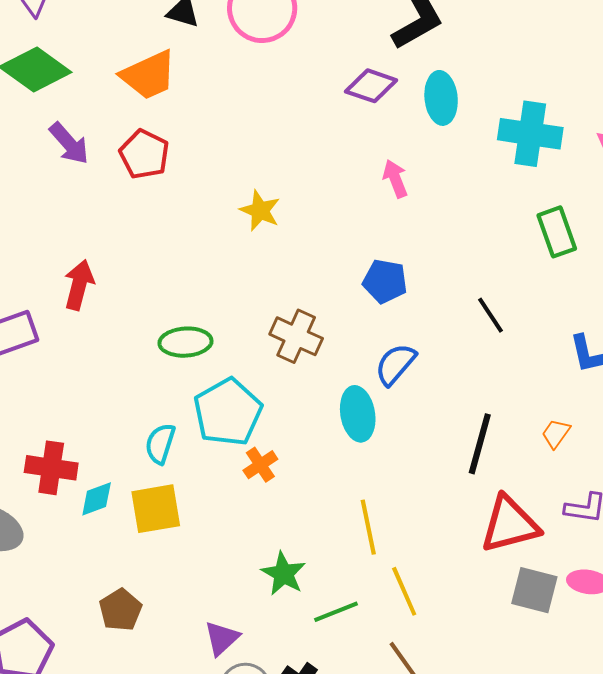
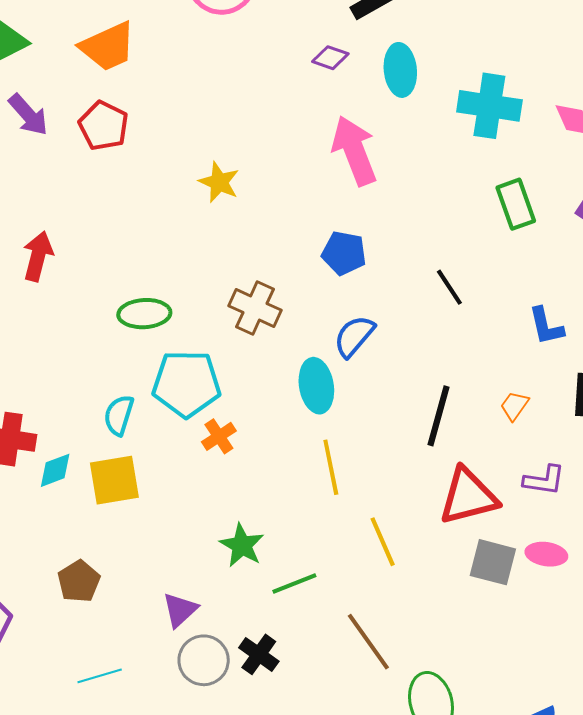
purple diamond: (371, 86) -> (330, 58), size x0.7
pink arrow: (395, 179) -> (354, 151), size x1.8
cyan pentagon: (228, 412) -> (187, 384), turned 30
yellow line: (368, 527) -> (331, 467), moved
yellow line: (404, 591) -> (383, 542), moved

